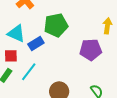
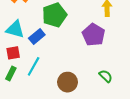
purple pentagon: (91, 50) -> (94, 35), turned -30

